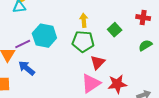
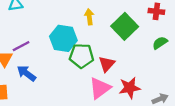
green square: (115, 30) -> (125, 26), size x1.6
cyan hexagon: (44, 36) -> (63, 38), moved
green pentagon: (83, 41) -> (81, 56), moved

